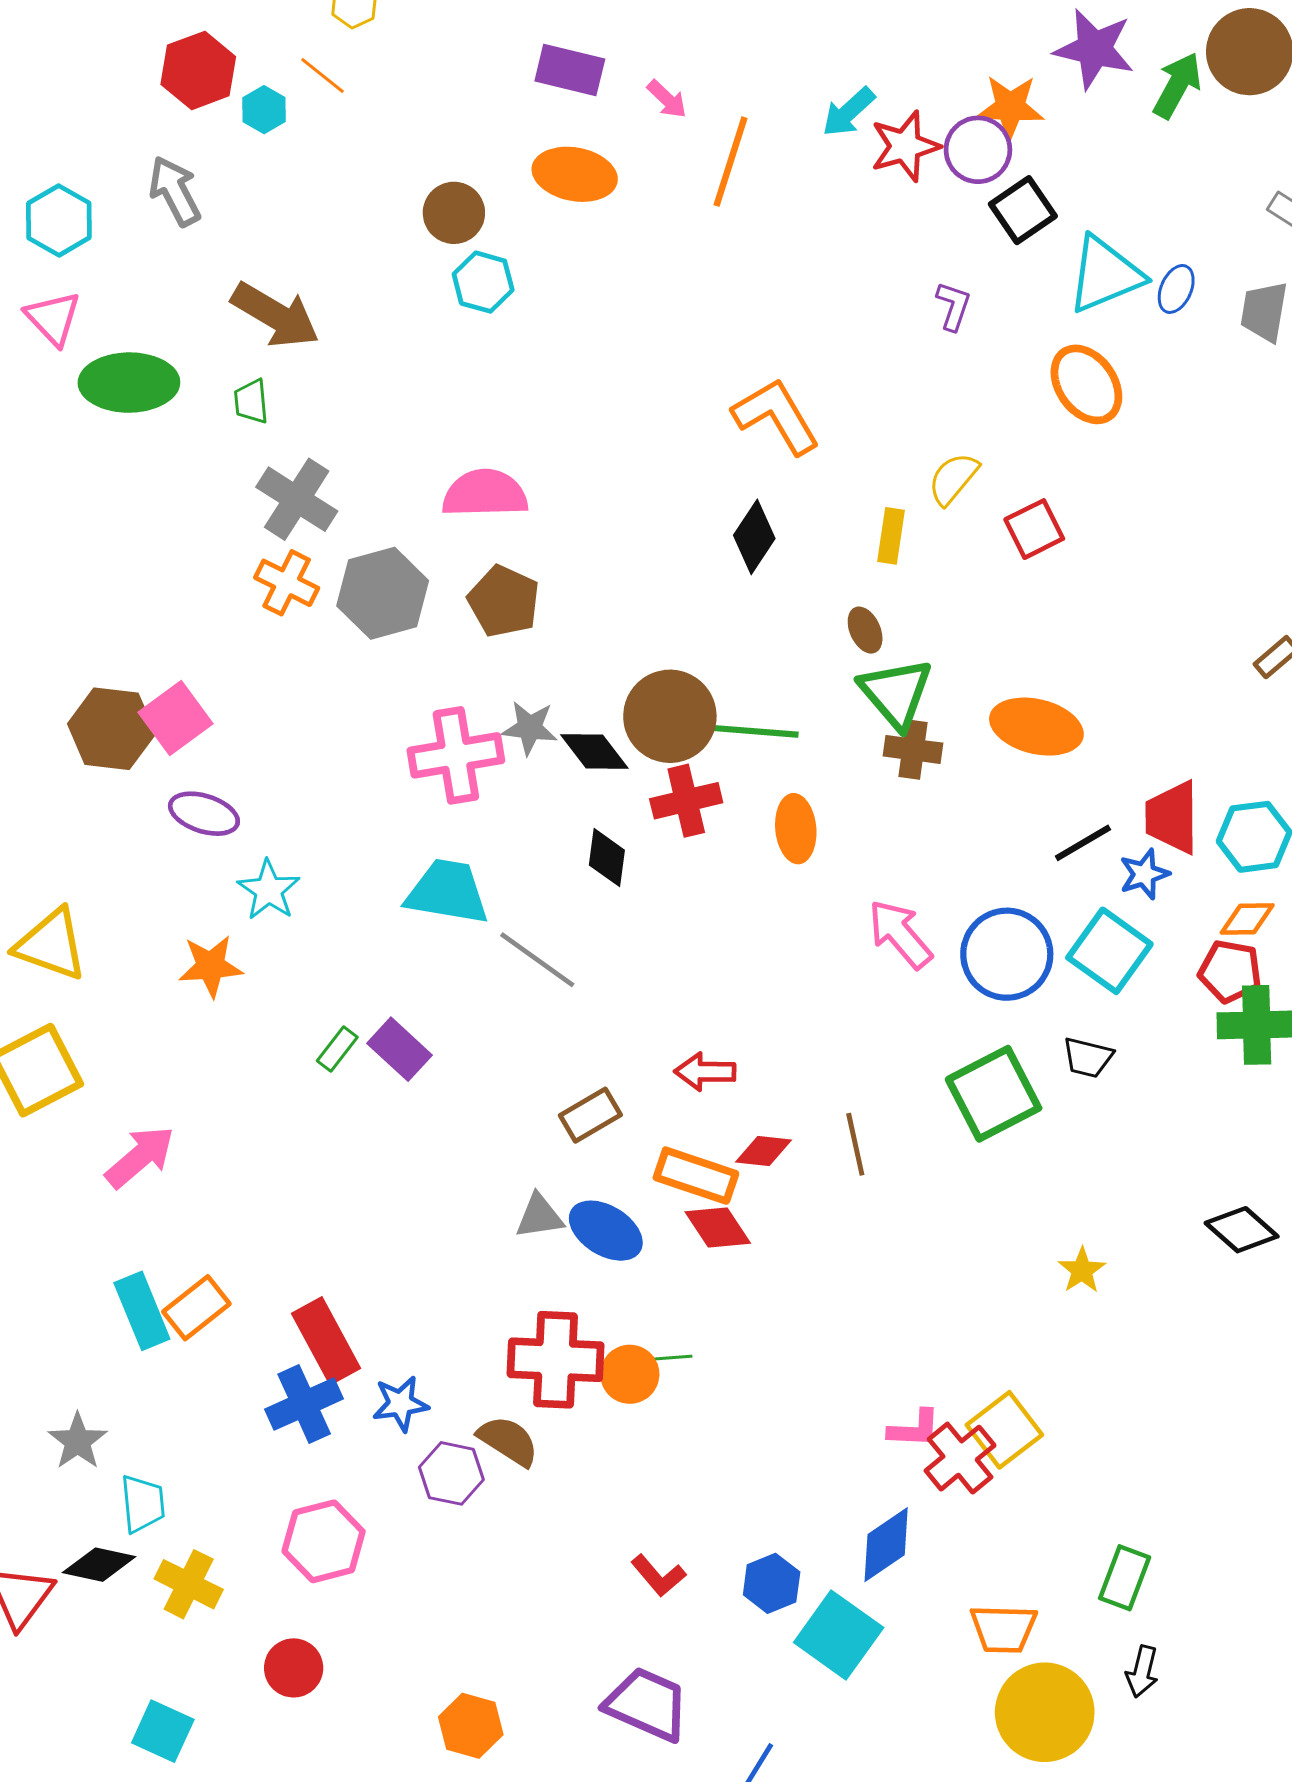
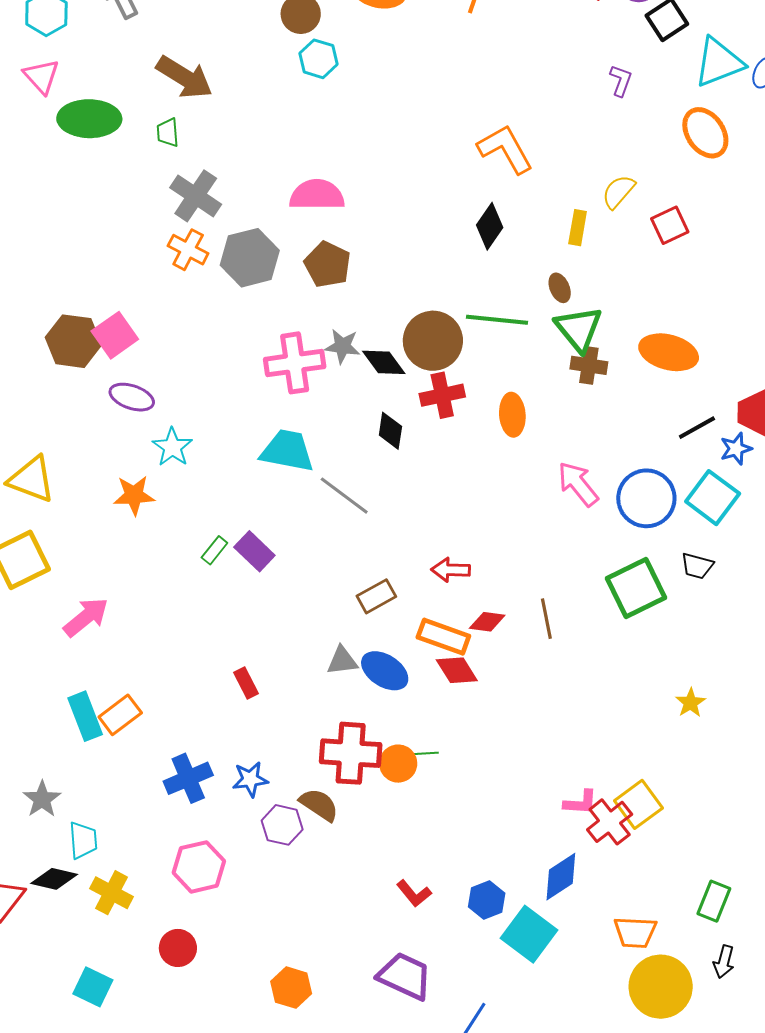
green line: (750, 731) -> (497, 320), moved
red rectangle: (326, 1341) -> (246, 683), moved, size x0.6

